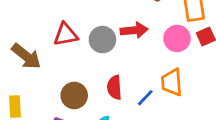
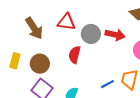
red semicircle: (114, 87) -> (75, 55), moved
brown circle: (74, 95) -> (40, 64), moved

